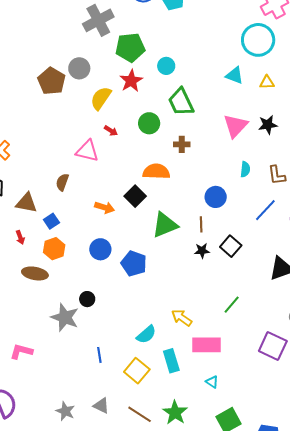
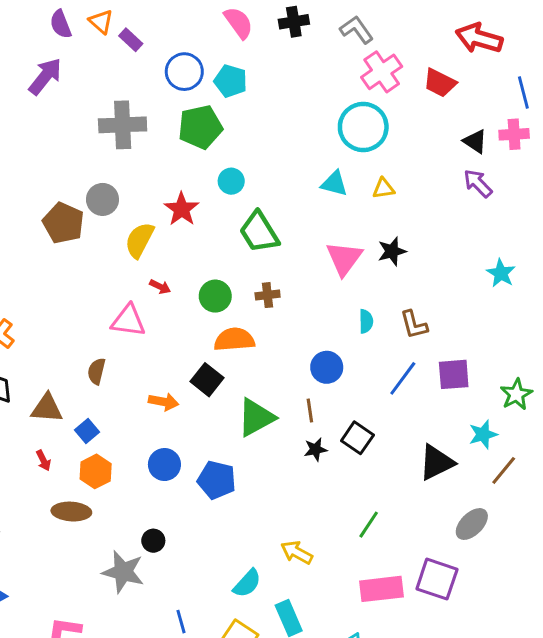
gray cross: (98, 20) -> (123, 125), turned 32
green pentagon: (130, 47) -> (200, 127), moved
green circle: (149, 123) -> (215, 296), moved
pink rectangle: (207, 345) -> (382, 589), moved

